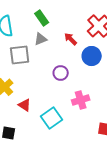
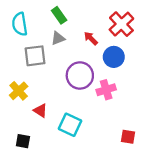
purple circle: (61, 73) -> (80, 75), size x1.6
pink cross: (81, 100) -> (106, 90), moved
cyan square: (52, 118) -> (70, 125), turned -30

